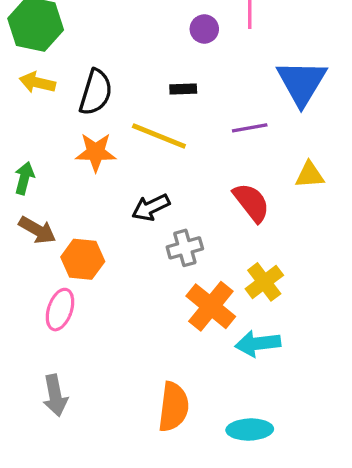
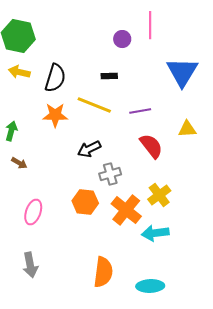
purple line: (250, 128) -> (140, 111), moved
brown arrow: (37, 230) -> (19, 163), size x0.7
orange hexagon: (83, 259) -> (85, 202), moved

